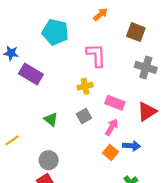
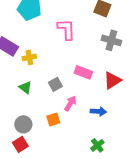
yellow cross: (85, 86) -> (29, 57), moved
pink arrow: (112, 127) -> (70, 103), moved
orange square: (110, 152) -> (53, 119), moved, turned 32

